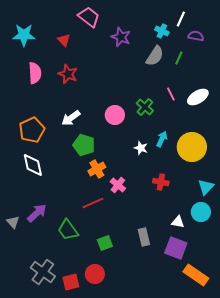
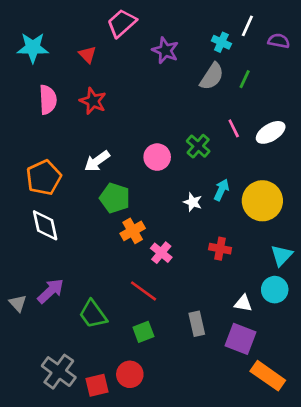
pink trapezoid: (89, 17) -> (122, 23), turned -80
purple semicircle: (196, 36) -> (279, 41), moved
red line: (93, 203) -> (143, 291), moved, turned 60

